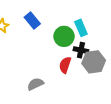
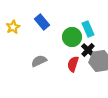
black cross: (81, 50) -> (88, 50), turned 32
gray semicircle: (35, 84) -> (39, 61), moved

